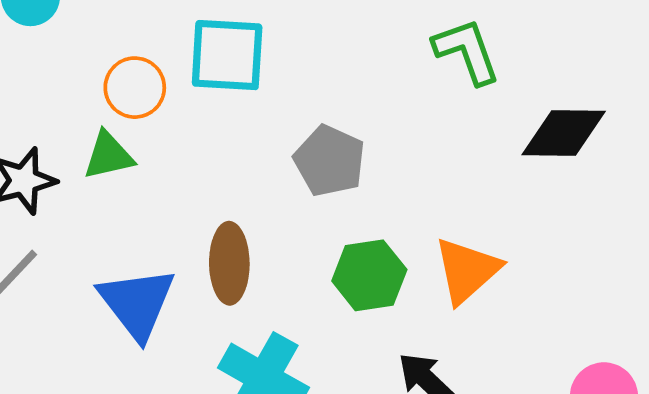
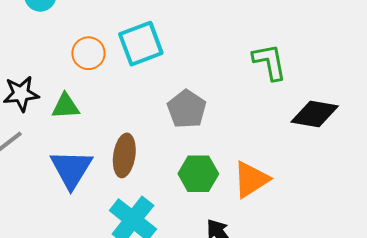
cyan square: (227, 55) -> (141, 44), turned -33
green triangle: (109, 156) -> (66, 106), moved

